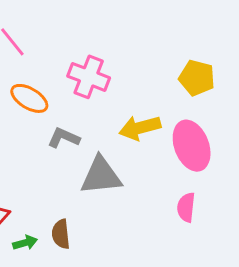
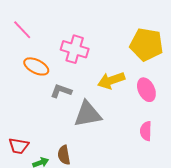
yellow pentagon: (197, 78) -> (147, 44), size x1.4
pink ellipse: (192, 146) -> (146, 90), size x0.7

